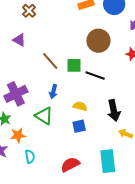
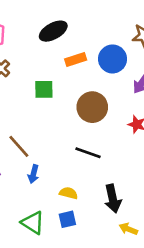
brown line: (50, 61) -> (19, 146), moved
green square: (74, 65) -> (44, 89), moved
green triangle: (44, 116) -> (33, 223), moved

